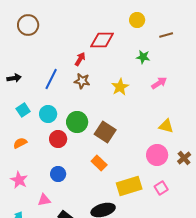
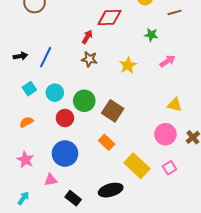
blue line: (51, 79) -> (46, 57), moved
blue circle: (58, 174) -> (65, 154), size x1.6
yellow rectangle: (129, 186) -> (137, 166), turned 60

